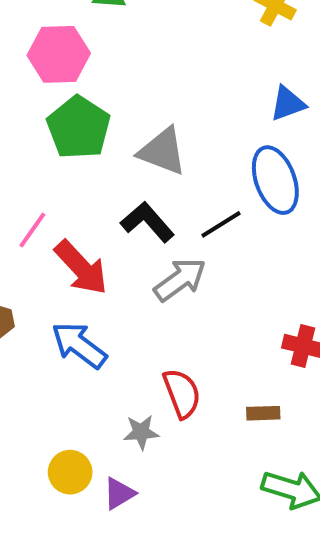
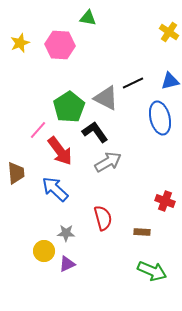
green pentagon: (79, 128) -> (69, 107), moved
black line: (221, 224) -> (133, 83), moved
gray star: (141, 432) -> (66, 233), moved

